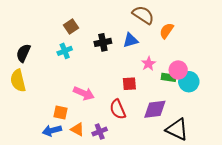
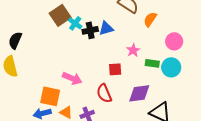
brown square: (71, 27) -> (60, 15), size x1.5
blue triangle: (130, 40) -> (106, 28), moved
cyan cross: (65, 51) -> (75, 23), moved, turned -32
pink circle: (178, 70) -> (174, 41), moved
orange square: (60, 112) -> (50, 96), size x1.5

